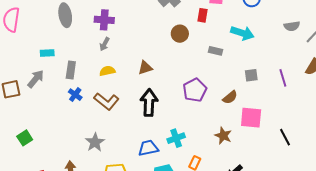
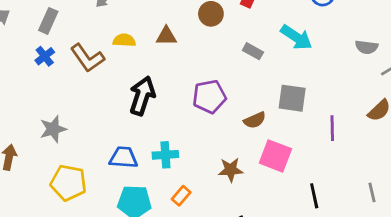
brown triangle: (145, 68) -> (166, 36), moved
yellow semicircle: (107, 71) -> (124, 40), moved
gray square: (251, 75) -> (292, 98), size x1.5
purple line: (283, 78) -> (332, 128), moved
brown L-shape: (106, 101) -> (87, 58), moved
brown star: (223, 136) -> (231, 170), turned 30

